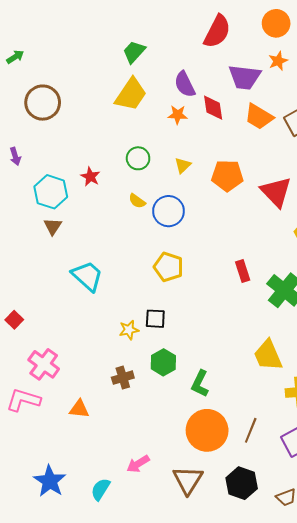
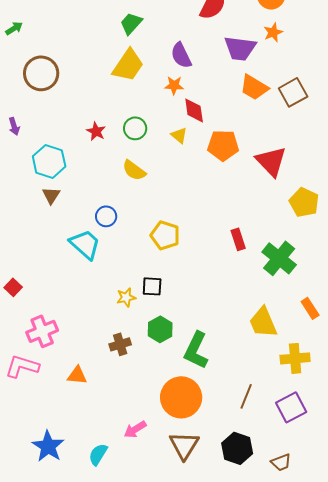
red diamond: (213, 108) -> (194, 110), moved
yellow triangle: (183, 165) -> (179, 135), turned -36
red star: (90, 177) -> (96, 131), moved
yellow semicircle: (137, 201) -> (134, 170), size x1.4
blue circle: (168, 211) -> (106, 216), moved, size x0.7
pink cross: (44, 364) -> (42, 331), turned 32
green L-shape: (200, 384) -> (196, 350), size x1.4
orange circle: (207, 430) -> (181, 397), moved

